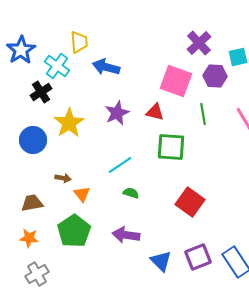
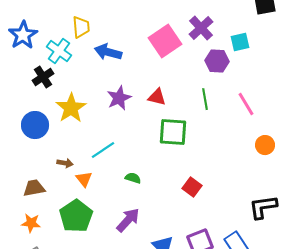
pink square: (176, 81) -> (165, 41), moved, turned 36
cyan line: (120, 165) -> (103, 150), moved
red square: (190, 202) -> (192, 187), size x0.7
purple arrow: (126, 235) -> (128, 220), turned 124

